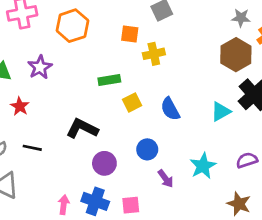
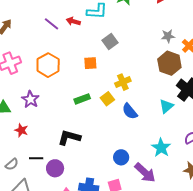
yellow cross: (154, 54) -> (123, 82), moved
yellow square: (132, 102) -> (107, 99), moved
blue circle: (147, 149) -> (121, 157), moved
purple circle: (104, 163) -> (55, 168), moved
purple arrow: (166, 179) -> (145, 173), moved, size x1.6

